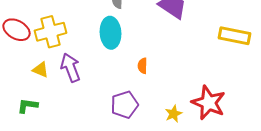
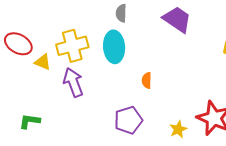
yellow cross: (50, 32) -> (72, 46), moved
yellow triangle: (40, 70) -> (43, 62), moved

